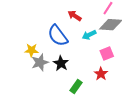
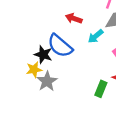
black star: (61, 63) -> (43, 55), moved
green rectangle: (76, 87) -> (101, 89), moved

